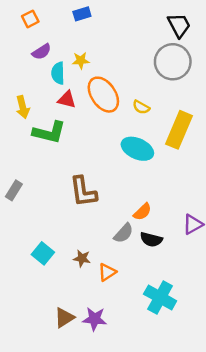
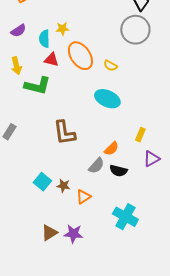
purple semicircle: (42, 52) -> (18, 31), moved
yellow rectangle: (179, 130) -> (140, 135), moved, size x0.5
cyan square: (43, 253) -> (42, 182), moved

